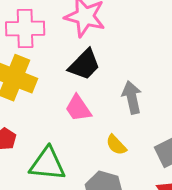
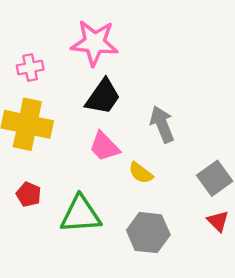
pink cross: (25, 29) -> (30, 68), size x0.6
yellow semicircle: (116, 145) -> (141, 173), moved

